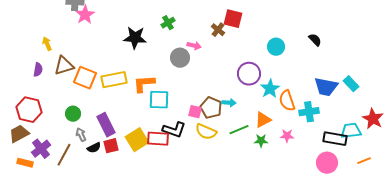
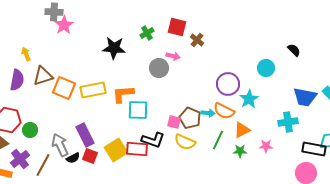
red square: (233, 19) -> (177, 27), moved
cyan circle: (276, 47) -> (266, 68), moved
purple semicircle: (38, 70) -> (17, 80), size x1.5
orange semicircle: (287, 101) -> (224, 111), moved, turned -45
green circle: (73, 114) -> (30, 130), moved
green line: (239, 130) -> (218, 140), turned -42
gray arrow: (81, 135) -> (60, 145), size x1.6
red square: (111, 146) -> (90, 156), turned 35

